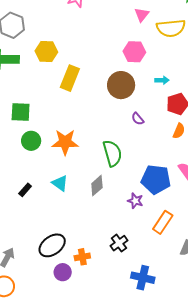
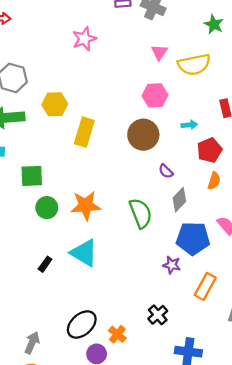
cyan triangle: (60, 183) -> (84, 253), size x1.5
gray diamond: (97, 186) -> (179, 200), moved
orange cross: (82, 257) -> (117, 334), turned -35

